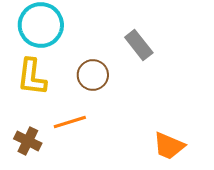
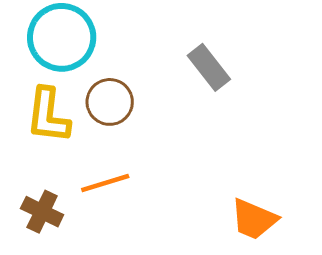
brown circle: (93, 75) -> (110, 102), moved

